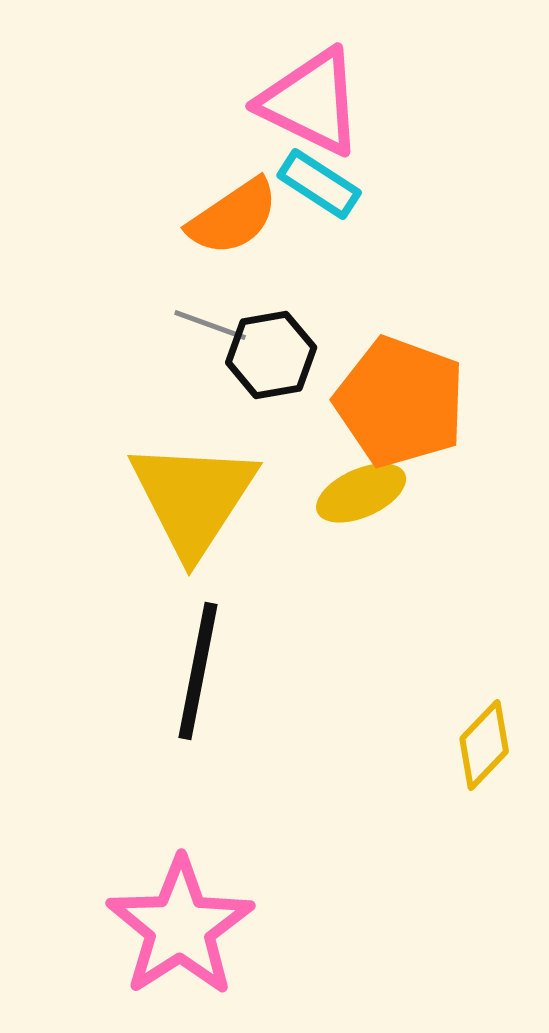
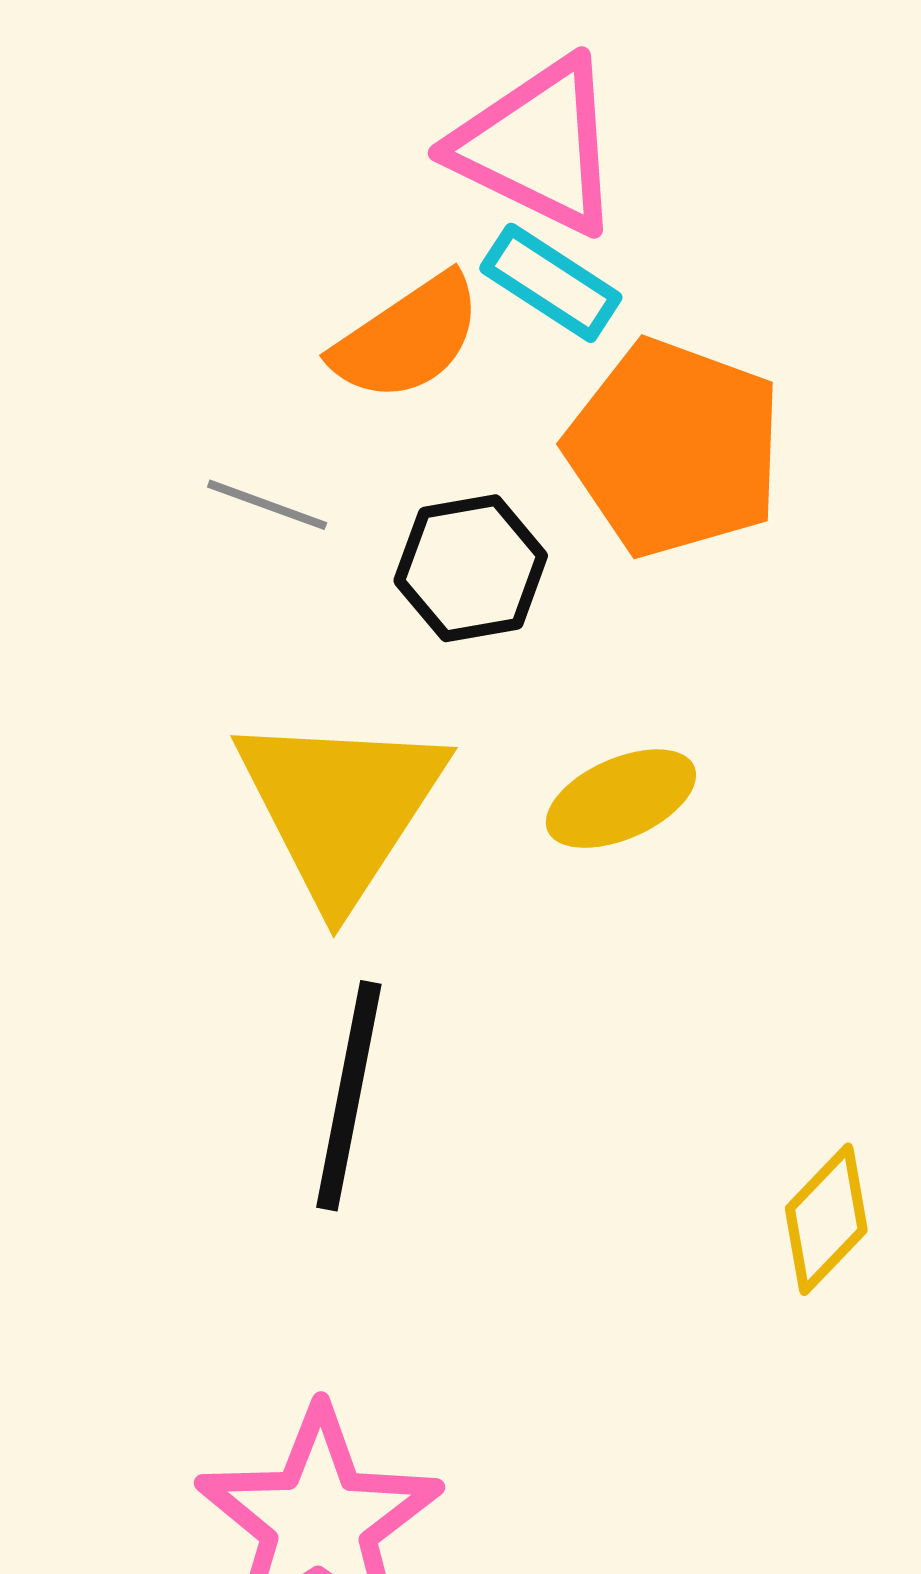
gray line: (210, 325) -> (267, 505), moved
orange pentagon: (400, 402) -> (674, 448), moved

